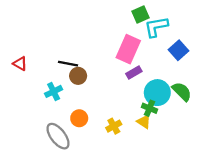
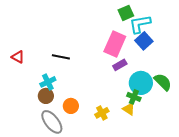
blue square: (178, 50) -> (144, 41), moved
brown circle: (78, 76) -> (46, 96), moved

